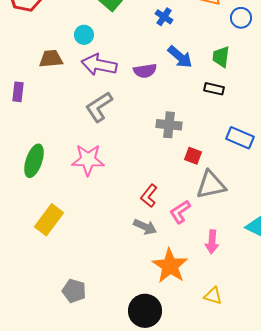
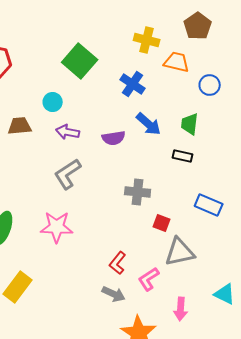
blue cross: (164, 17) -> (133, 84), size x1.4
purple arrow: (99, 65) -> (68, 132), size x0.7

